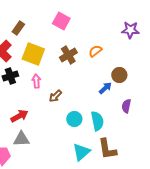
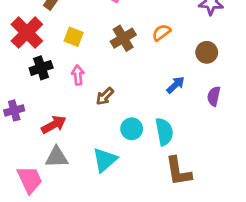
yellow square: (33, 54) -> (74, 37), size x0.6
brown circle: (119, 75) -> (207, 52), moved
purple semicircle: (126, 106) -> (214, 96), moved
cyan triangle: (81, 152) -> (105, 160), moved

